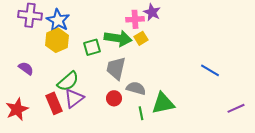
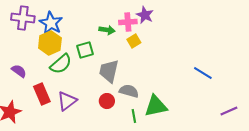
green arrow: (118, 38) -> (107, 30), moved, size x0.6
green semicircle: (68, 81) -> (61, 64), moved
red rectangle: (54, 103) -> (42, 94), moved

